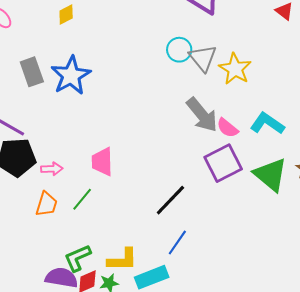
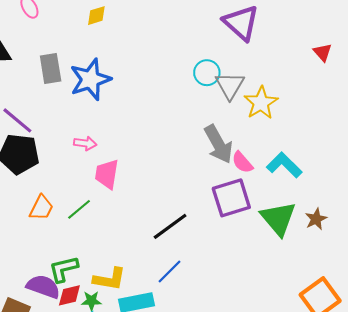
pink arrow: (52, 169) -> (85, 143), moved

